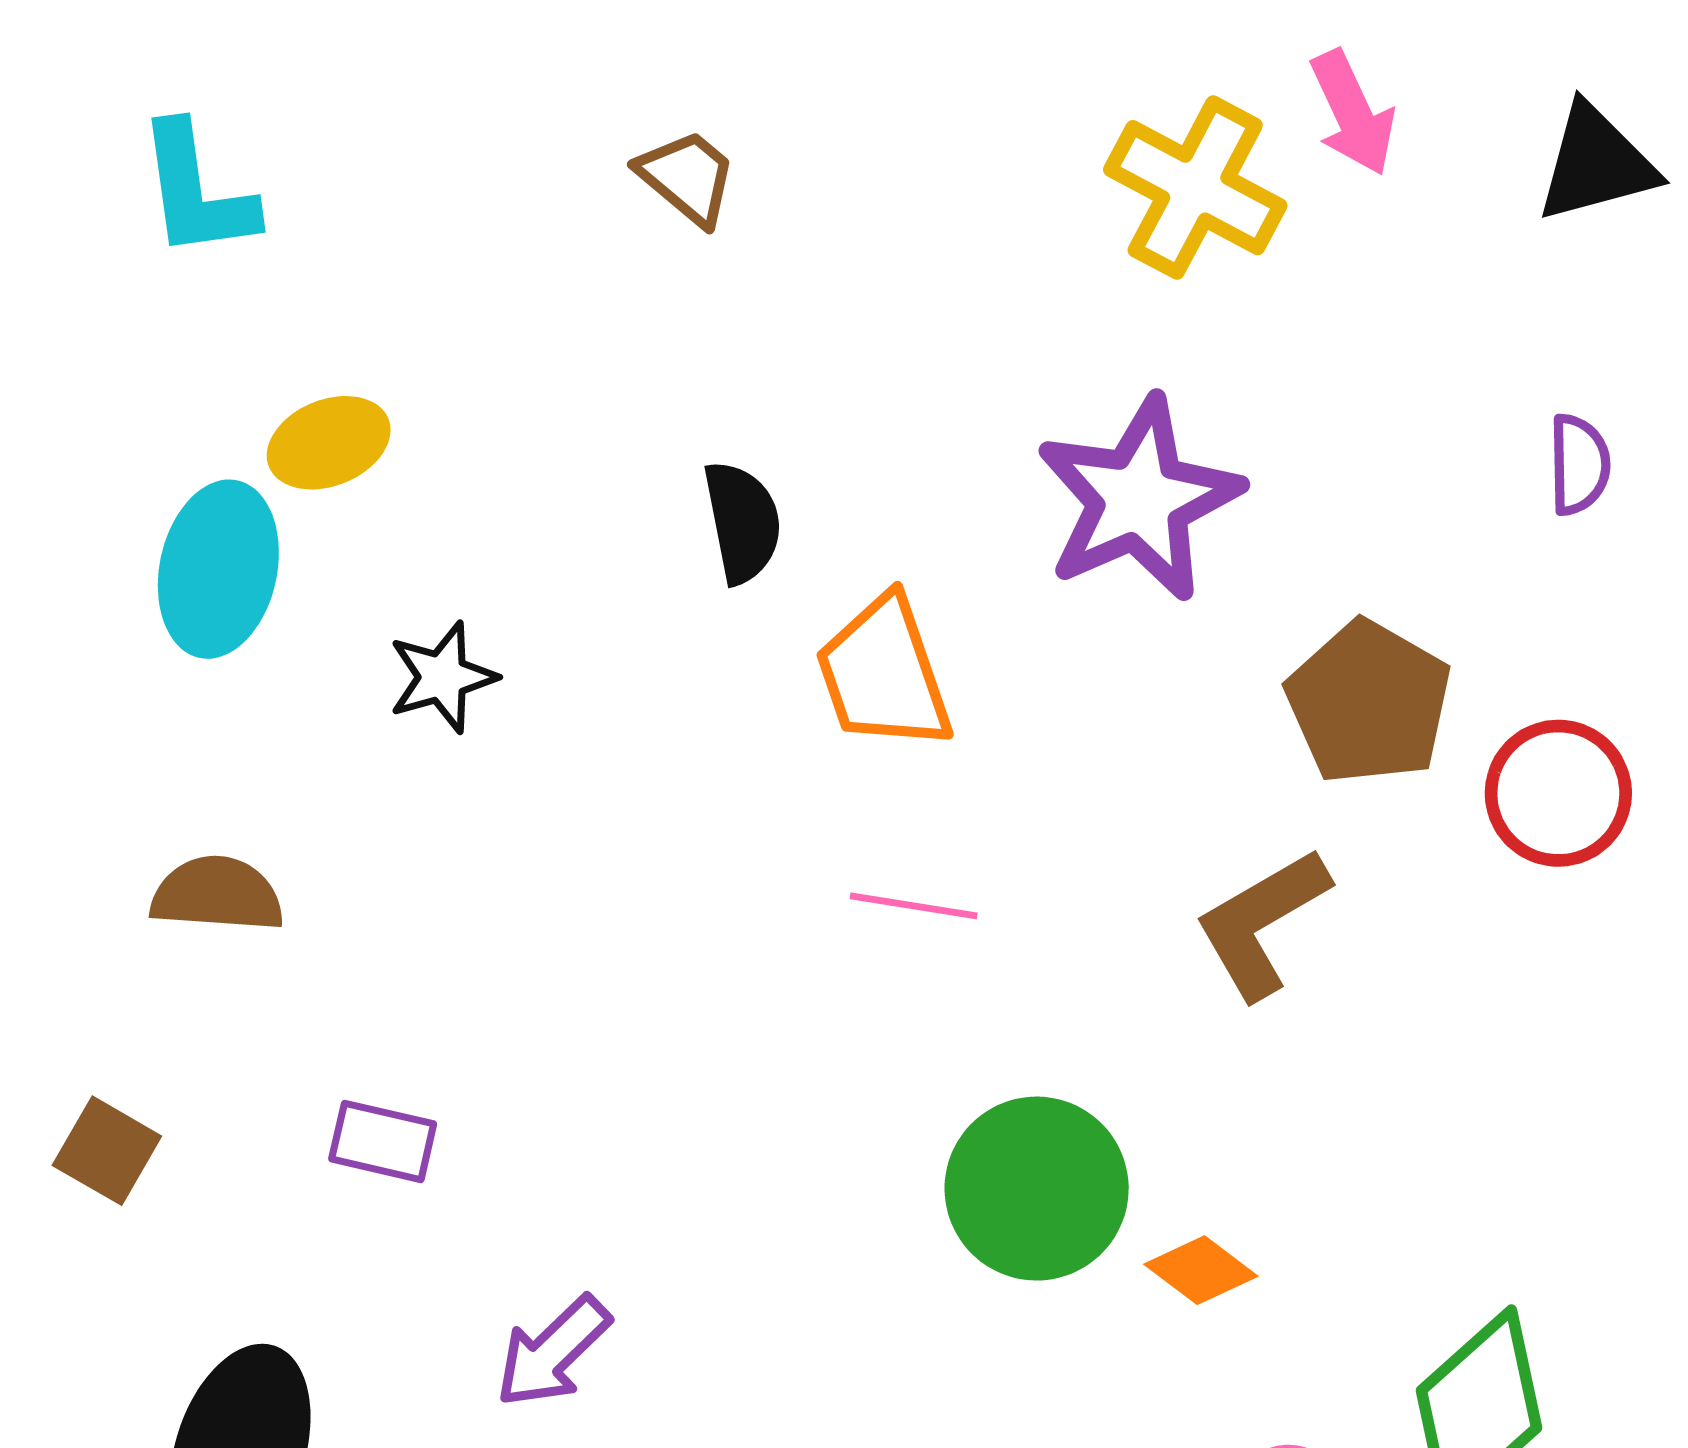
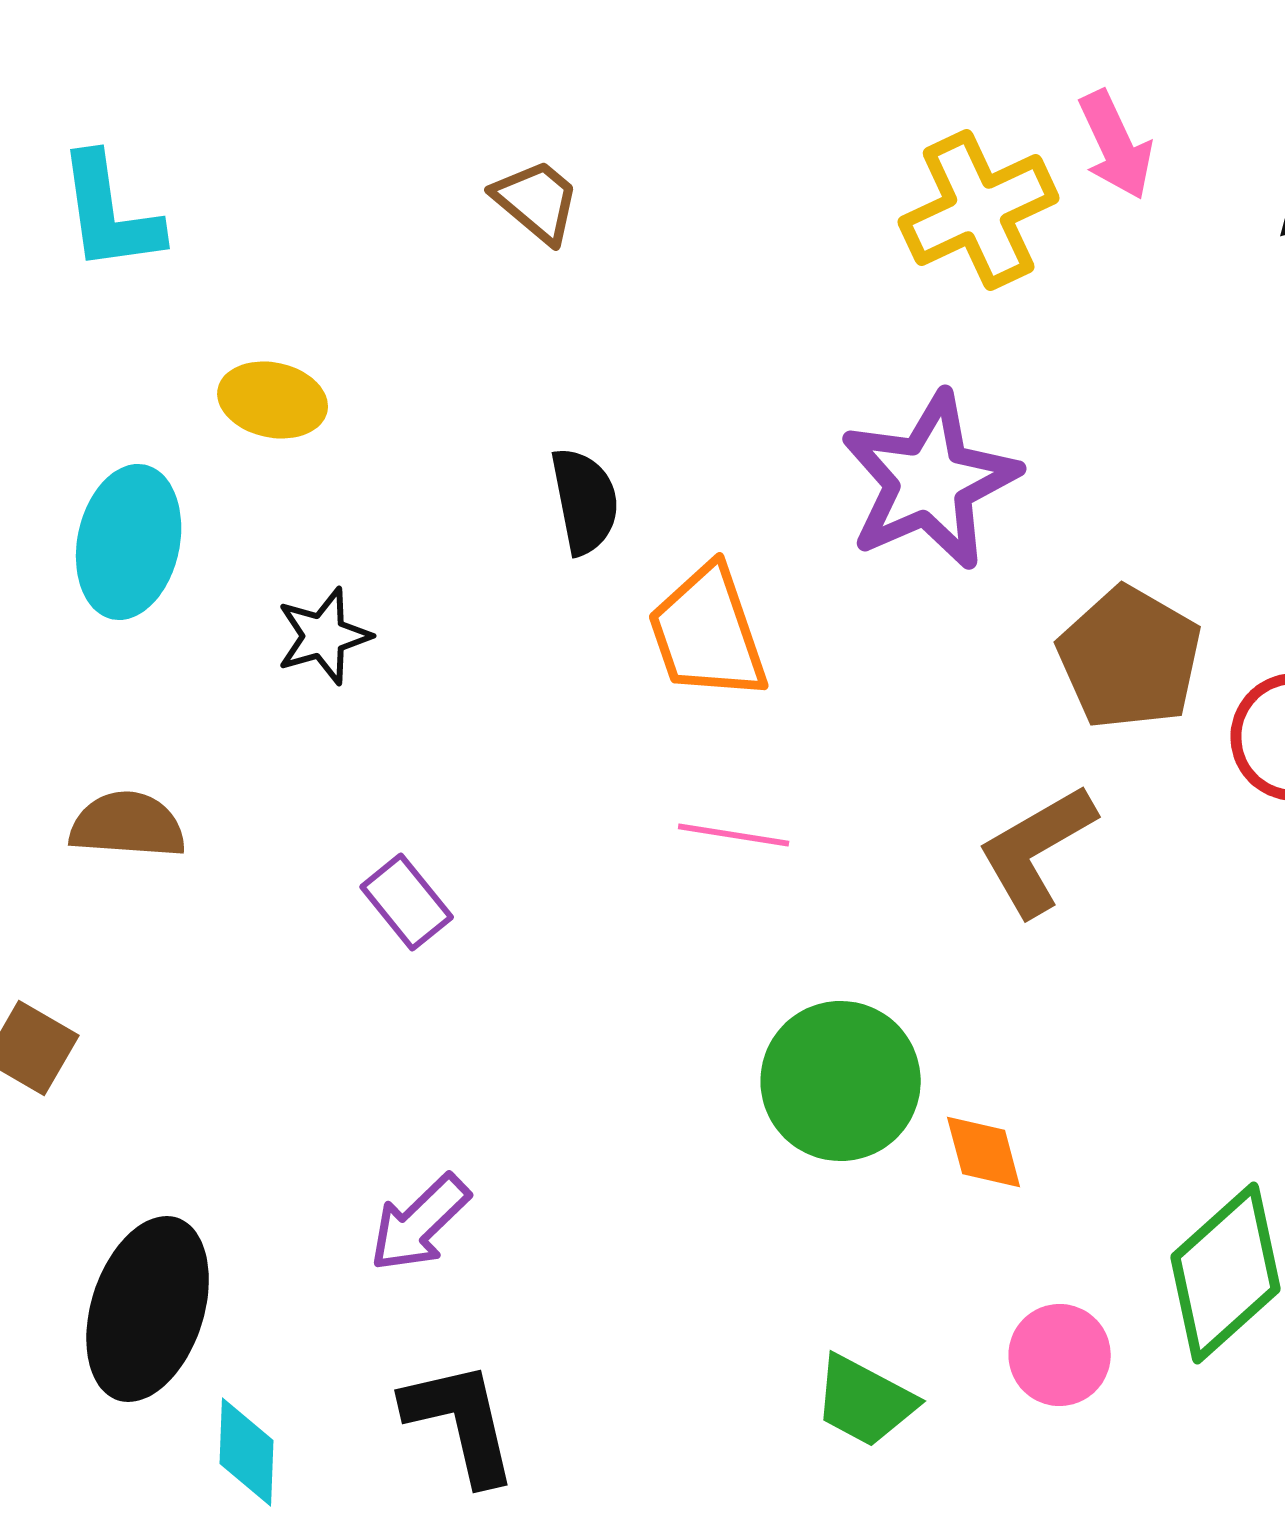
yellow cross: (1195, 188) -> (979, 210), turned 37
yellow ellipse: (329, 443) -> (273, 400), moved, turned 34
purple rectangle: (383, 1141) -> (407, 902), moved, turned 38
orange diamond: (1201, 1270) -> (984, 1152), turned 38

